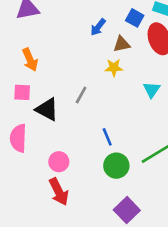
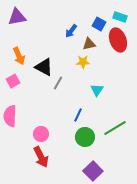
cyan triangle: (152, 90) -> (97, 90), moved
pink square: (22, 92) -> (13, 81), turned -32
black triangle: (47, 109) -> (44, 67), moved
blue line: (107, 137) -> (78, 115), turned 48

